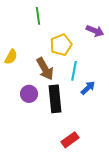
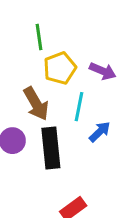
green line: (38, 16) -> (39, 37), moved
purple arrow: (95, 31) -> (103, 71), moved

